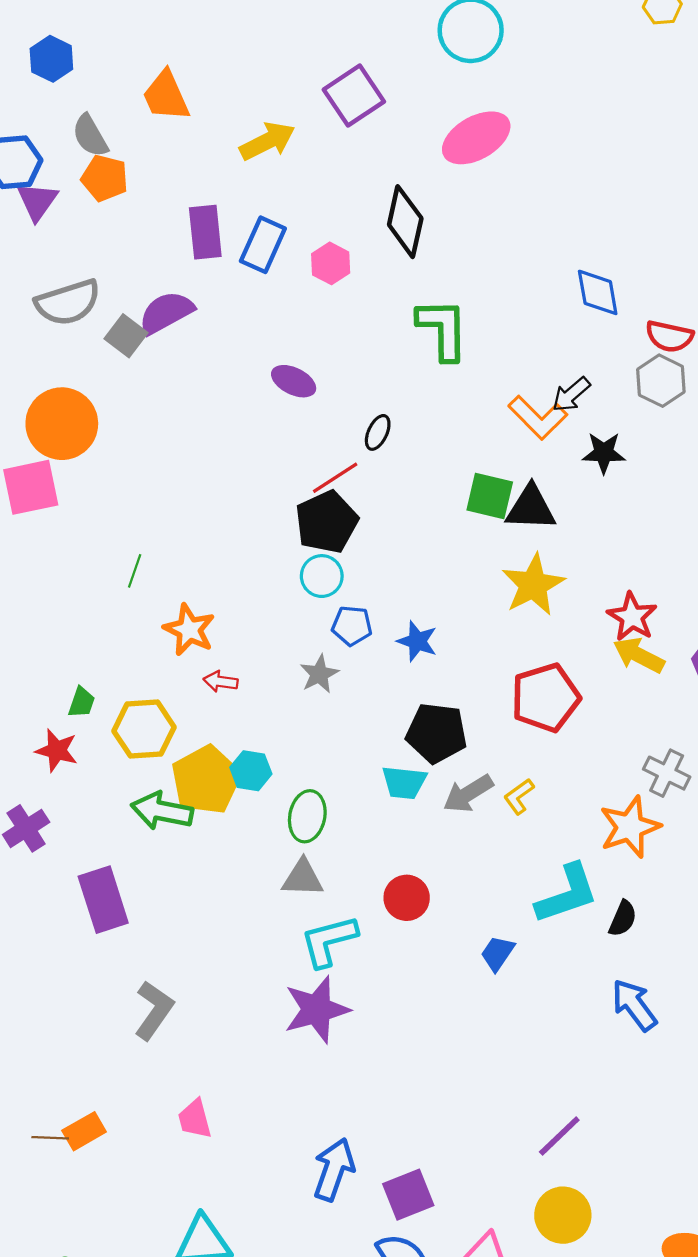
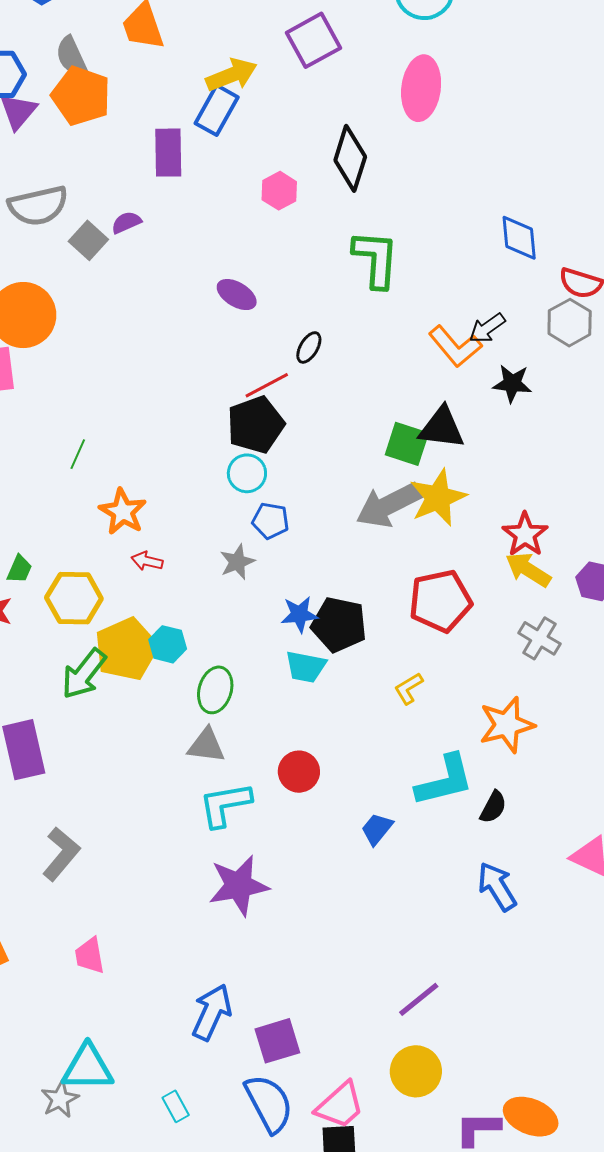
pink ellipse: (476, 138) -> (421, 88), turned -58
orange pentagon: (105, 178) -> (81, 96), size x1.4
blue rectangle: (263, 245) -> (217, 110), moved
purple semicircle: (166, 313) -> (126, 222), size x0.6
green square: (490, 496) -> (407, 444), moved
blue star: (417, 641) -> (299, 614), moved, turned -30
gray cross: (667, 773) -> (539, 638), moved
gray arrow: (468, 794) -> (388, 505), moved, size x1.4
green arrow: (162, 811) -> (84, 674), turned -68
purple star: (317, 1010) -> (239, 885), moved

